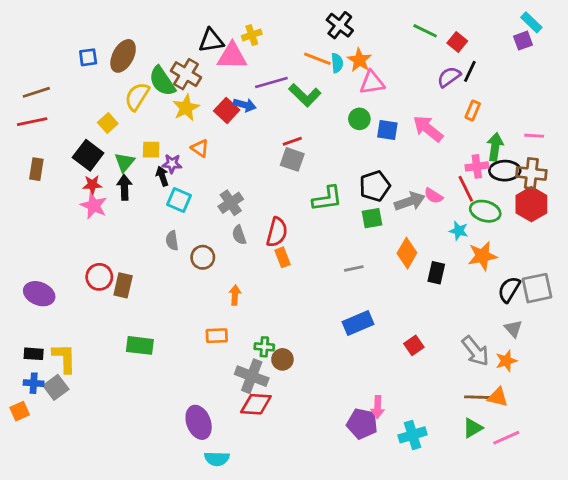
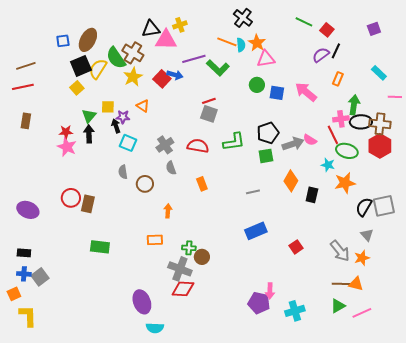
cyan rectangle: (531, 22) -> (379, 73), moved
pink line: (534, 136) -> (395, 97), moved
black square: (88, 155) -> (81, 66), moved, turned 30
red semicircle: (277, 232) -> (198, 146), moved, turned -95
yellow L-shape: (64, 358) -> (28, 316), moved

